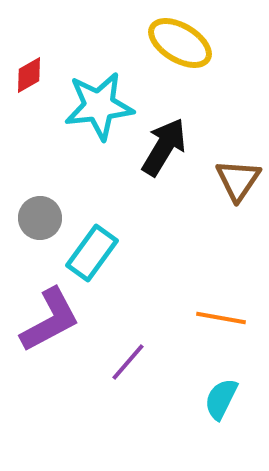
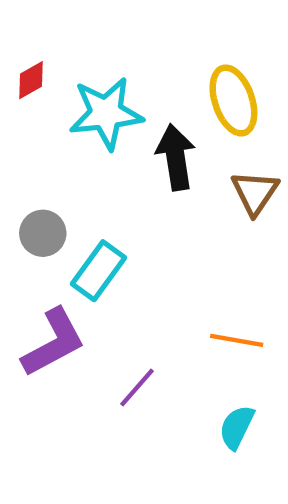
yellow ellipse: (180, 43) -> (233, 100), moved, turned 40
black arrow: (164, 147) -> (176, 157), turned -40

